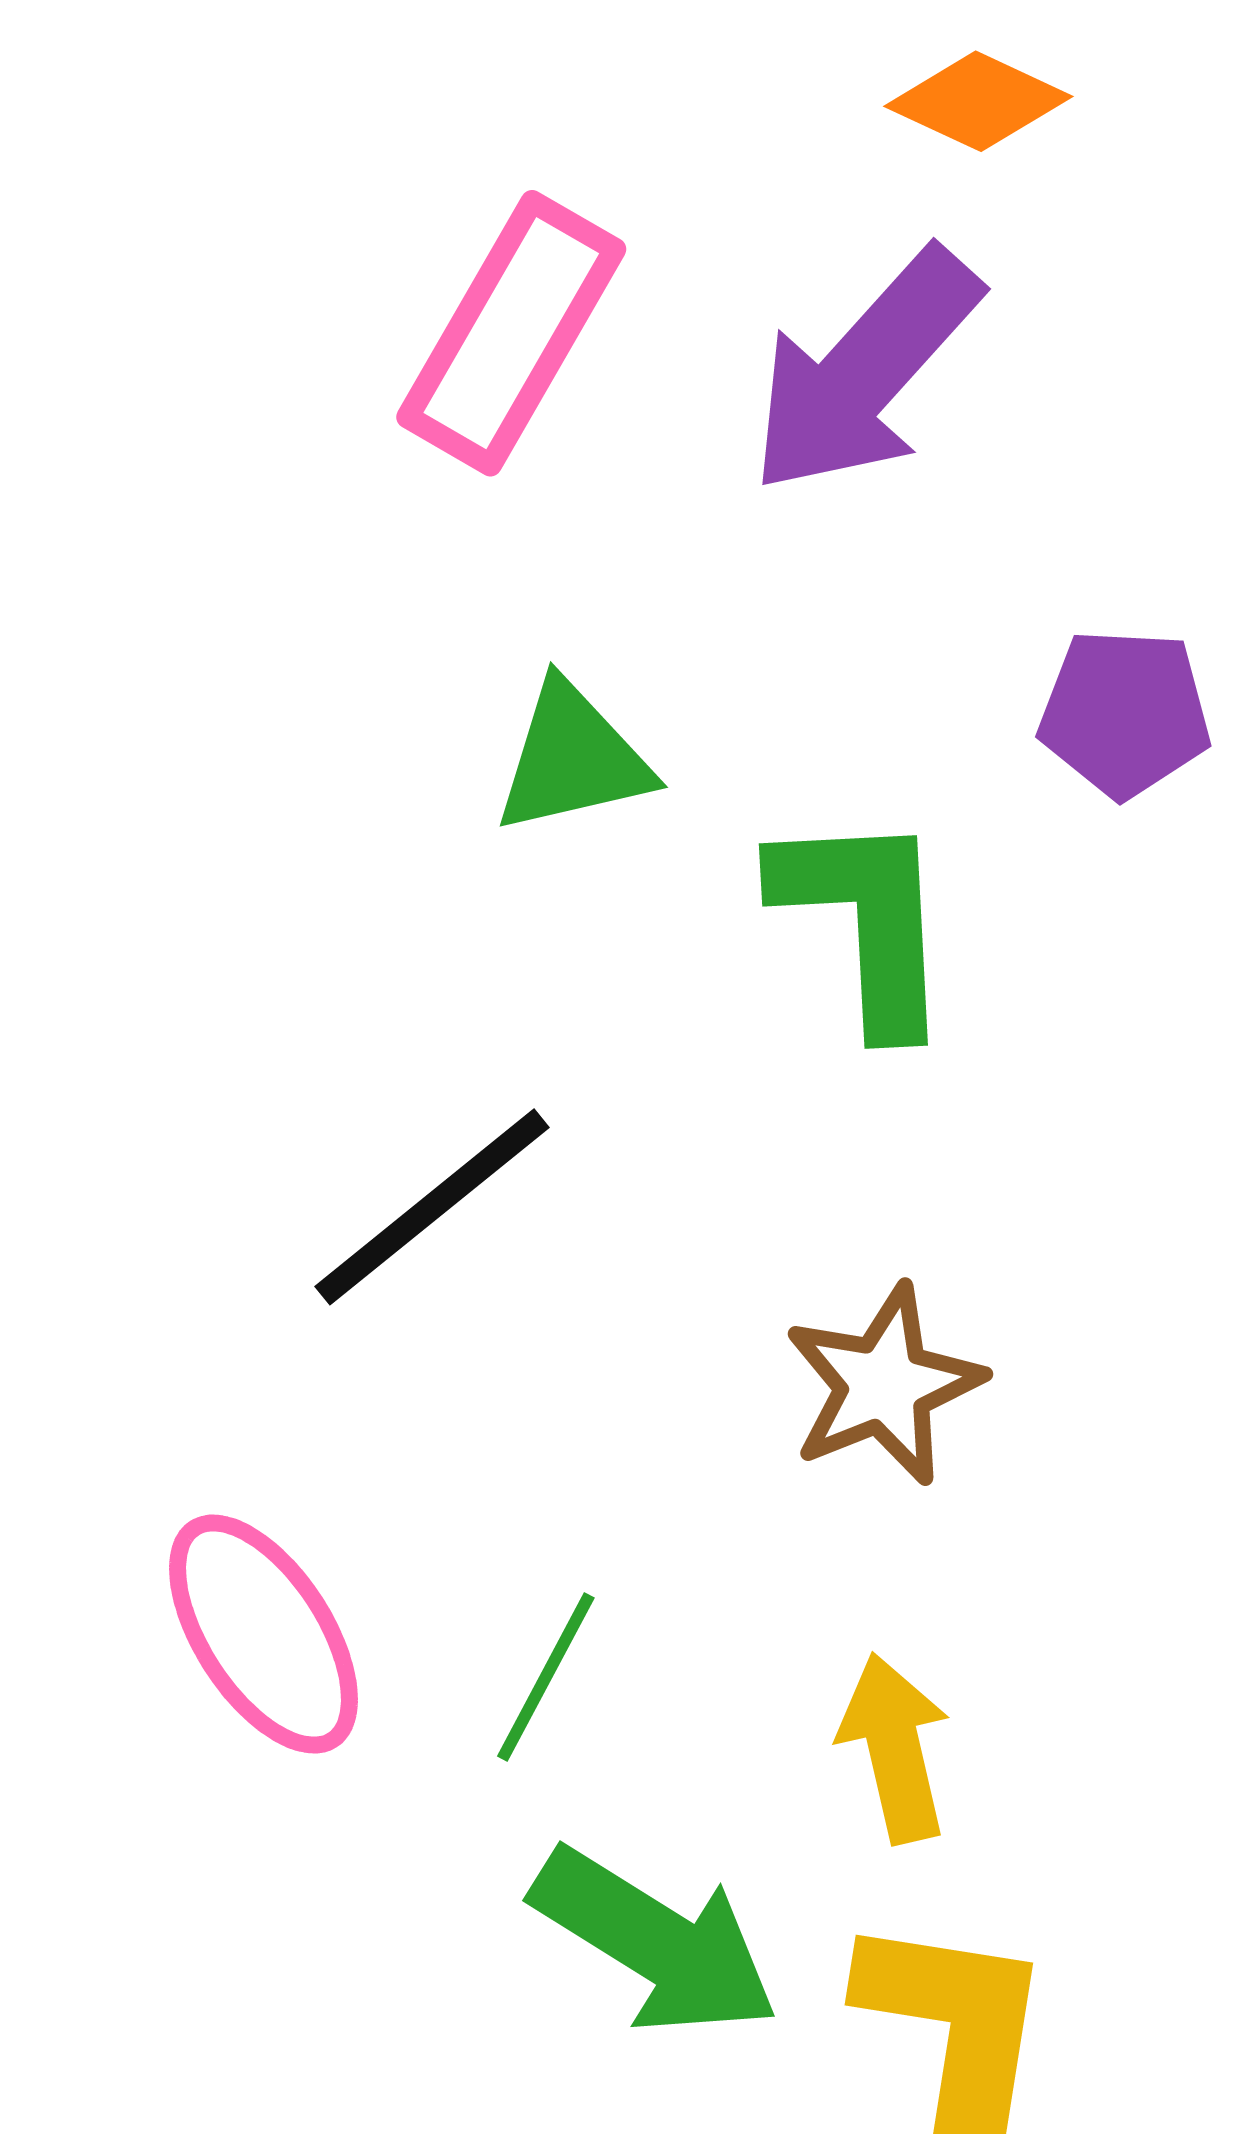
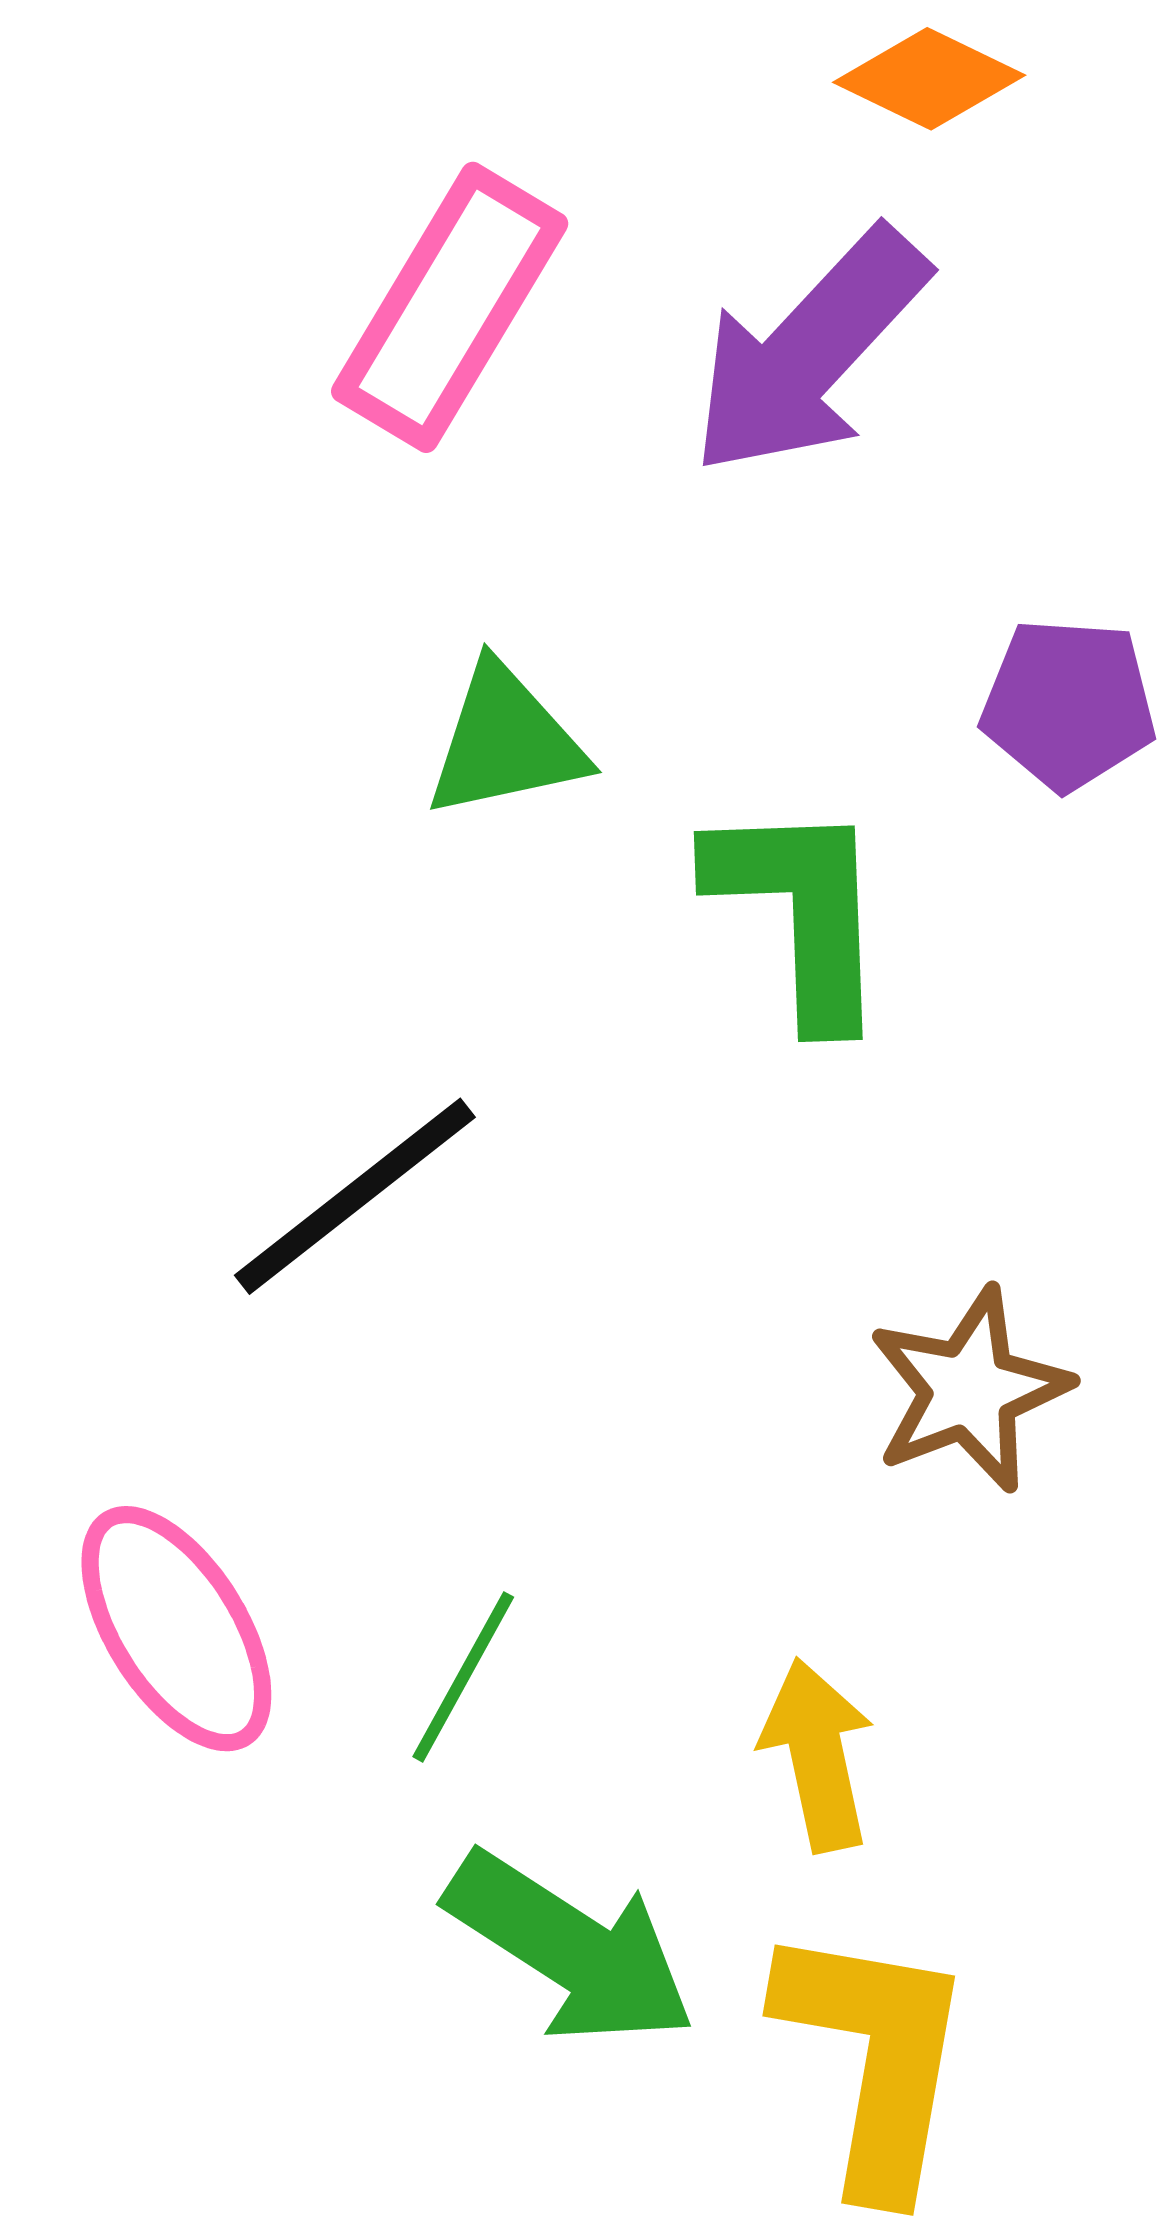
brown star: (884, 1385) -> (969, 1390), moved

